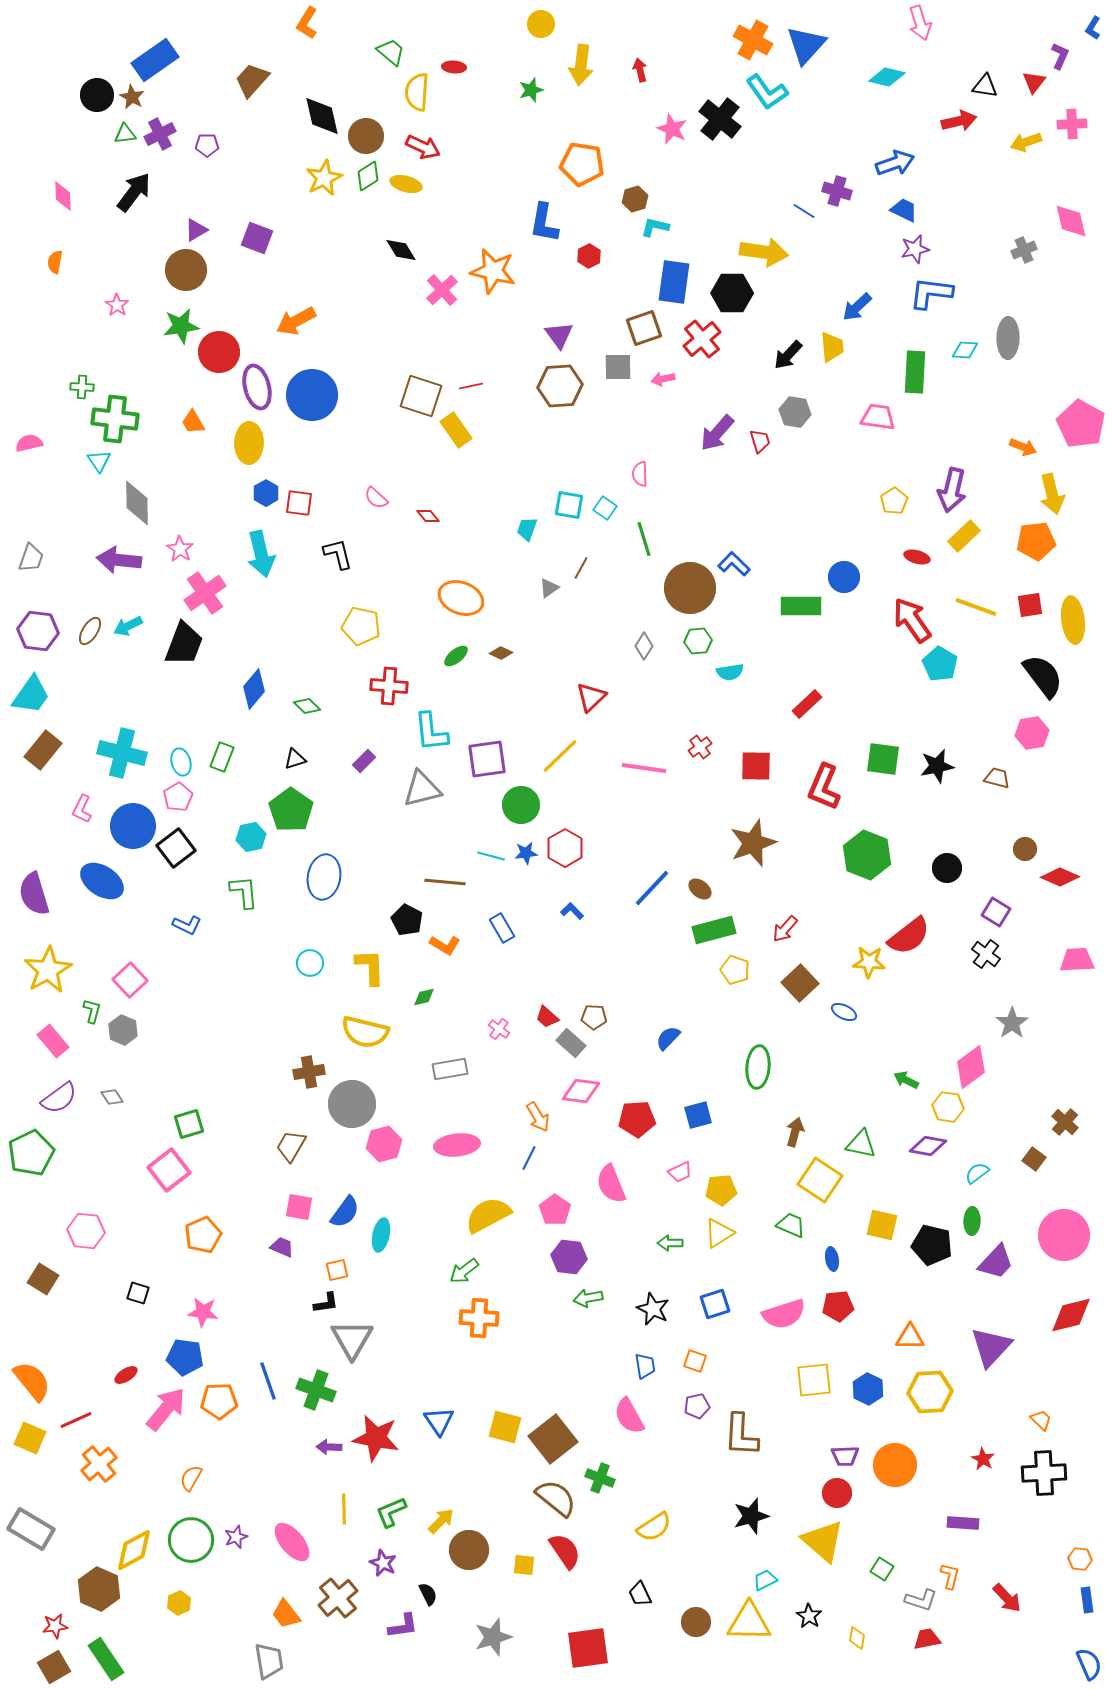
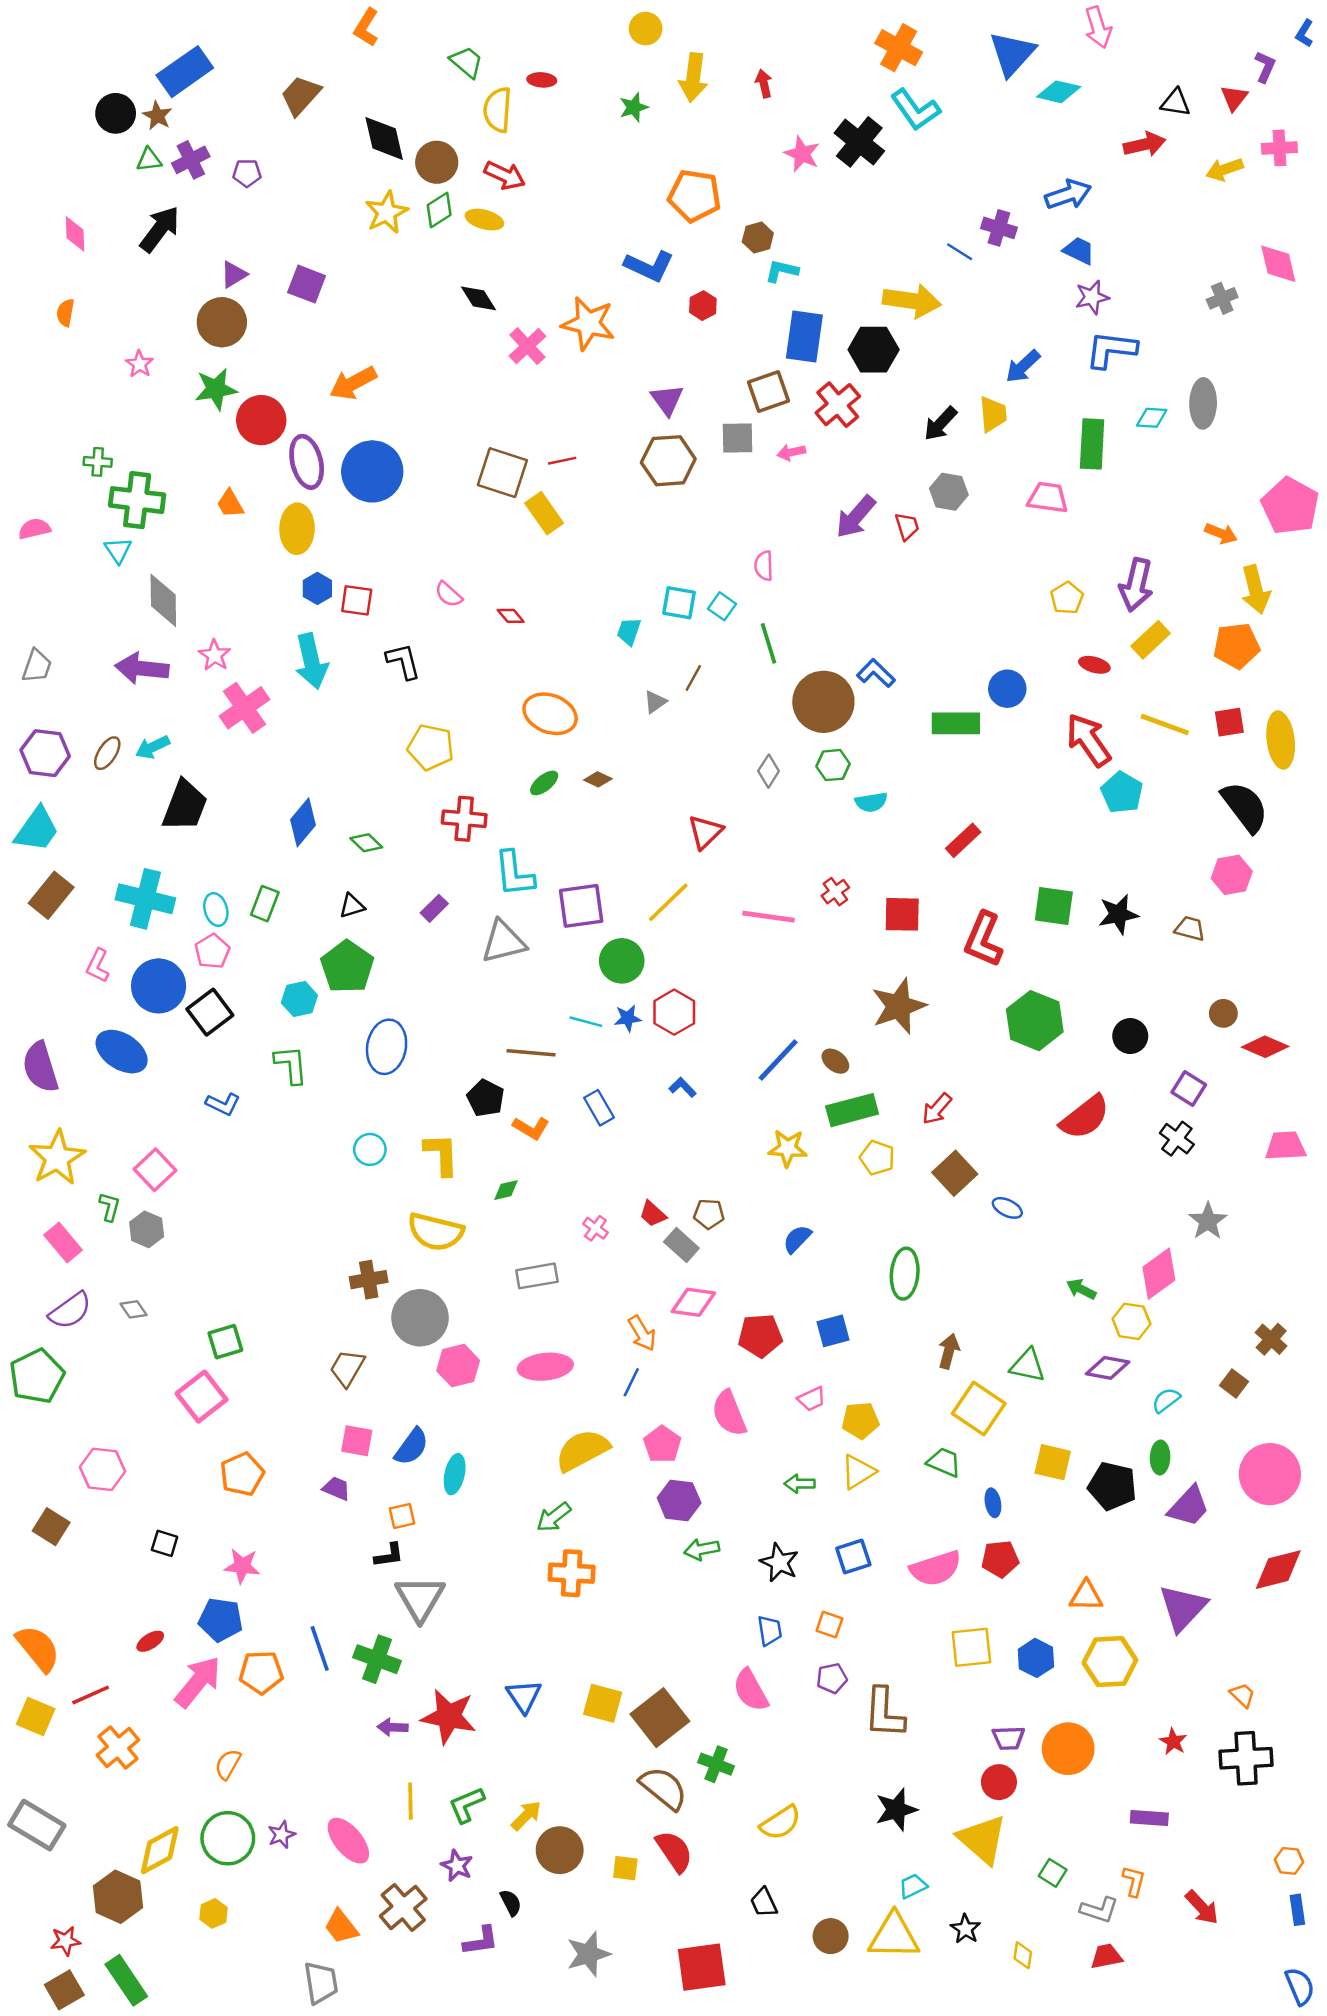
blue triangle: (806, 45) -> (1012, 54), moved
blue L-shape: (544, 223) -> (649, 266), turned -75
black trapezoid: (184, 644) -> (185, 806), moved
yellow star: (869, 962) -> (788, 1148), moved

